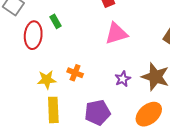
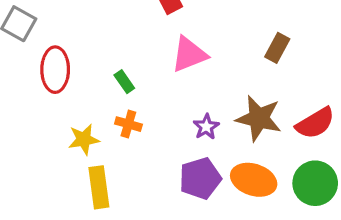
green rectangle: (55, 21) -> (124, 82), moved
purple pentagon: (97, 113) -> (200, 178), moved
orange ellipse: (149, 114) -> (254, 180), turned 64

